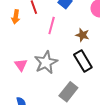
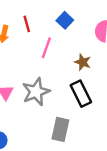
gray rectangle: (68, 92) -> (60, 129), turned -30

